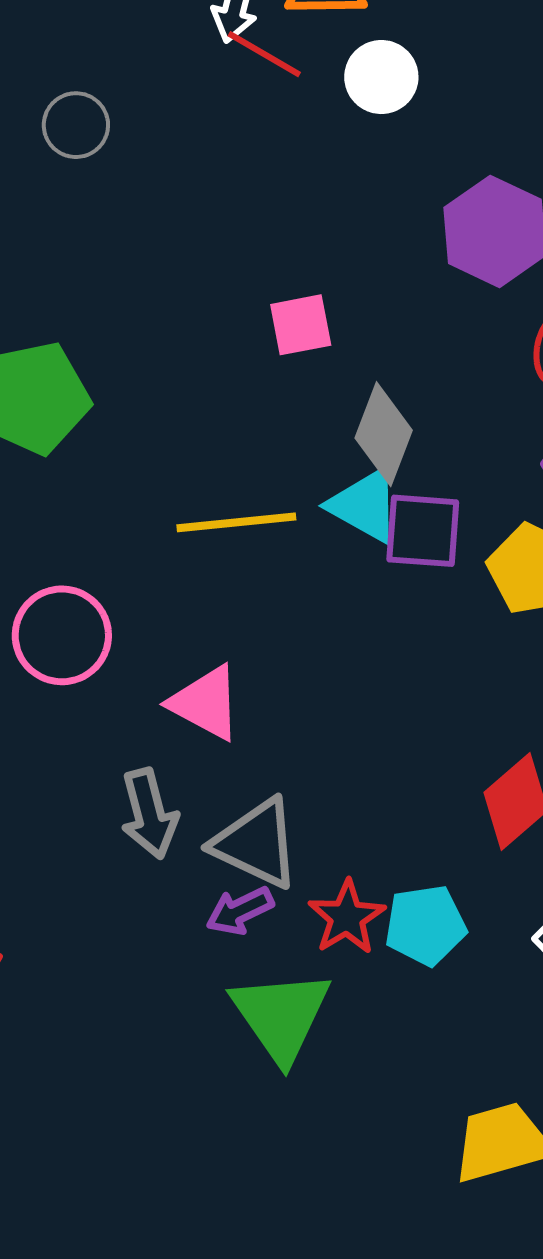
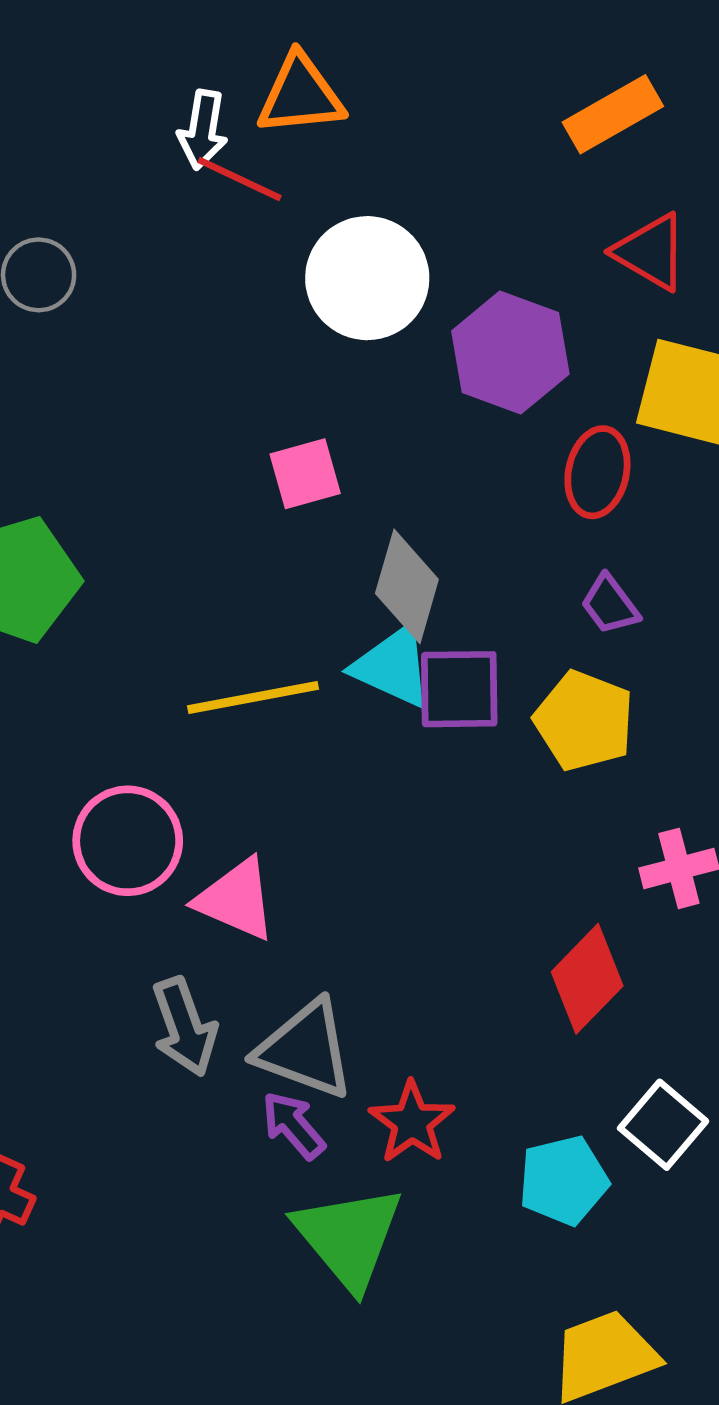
white circle: (381, 77) -> (367, 278), moved, size x1.5
pink circle: (62, 635) -> (128, 841), moved
purple arrow: (240, 911) -> (293, 1125), turned 80
cyan pentagon: (425, 925) -> (563, 1180), moved

